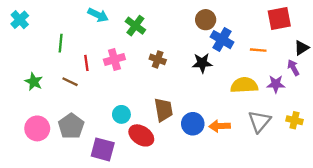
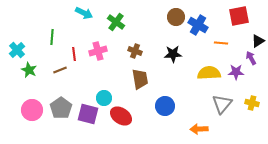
cyan cross: (20, 20) -> (17, 50), moved
blue cross: (222, 40) -> (198, 25), moved
brown line: (70, 82) -> (60, 70), turned -48
brown trapezoid: (164, 110) -> (140, 79), moved
orange arrow: (220, 126) -> (199, 129), moved
purple square: (103, 149) -> (88, 114), moved

